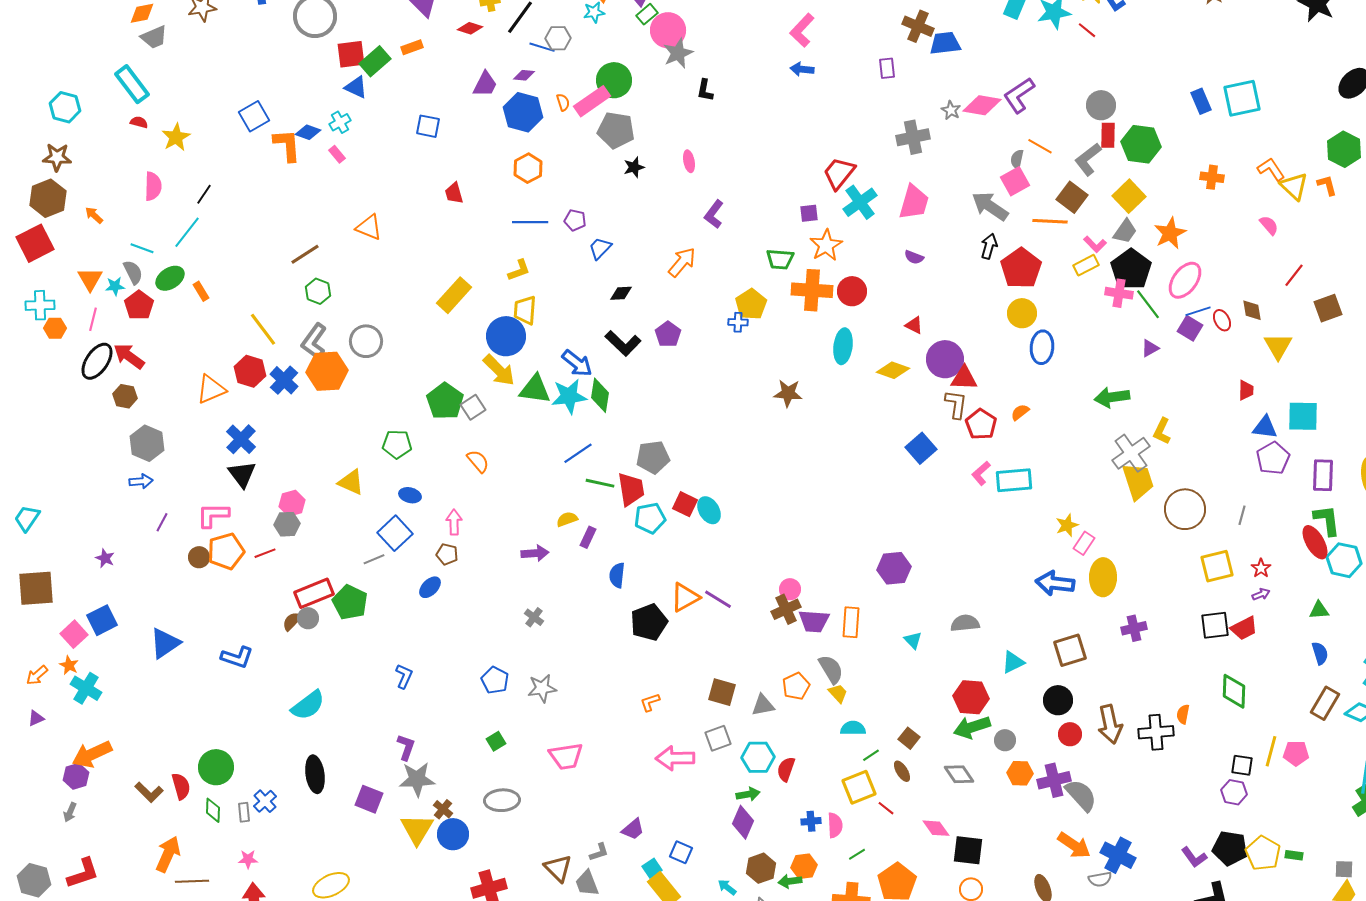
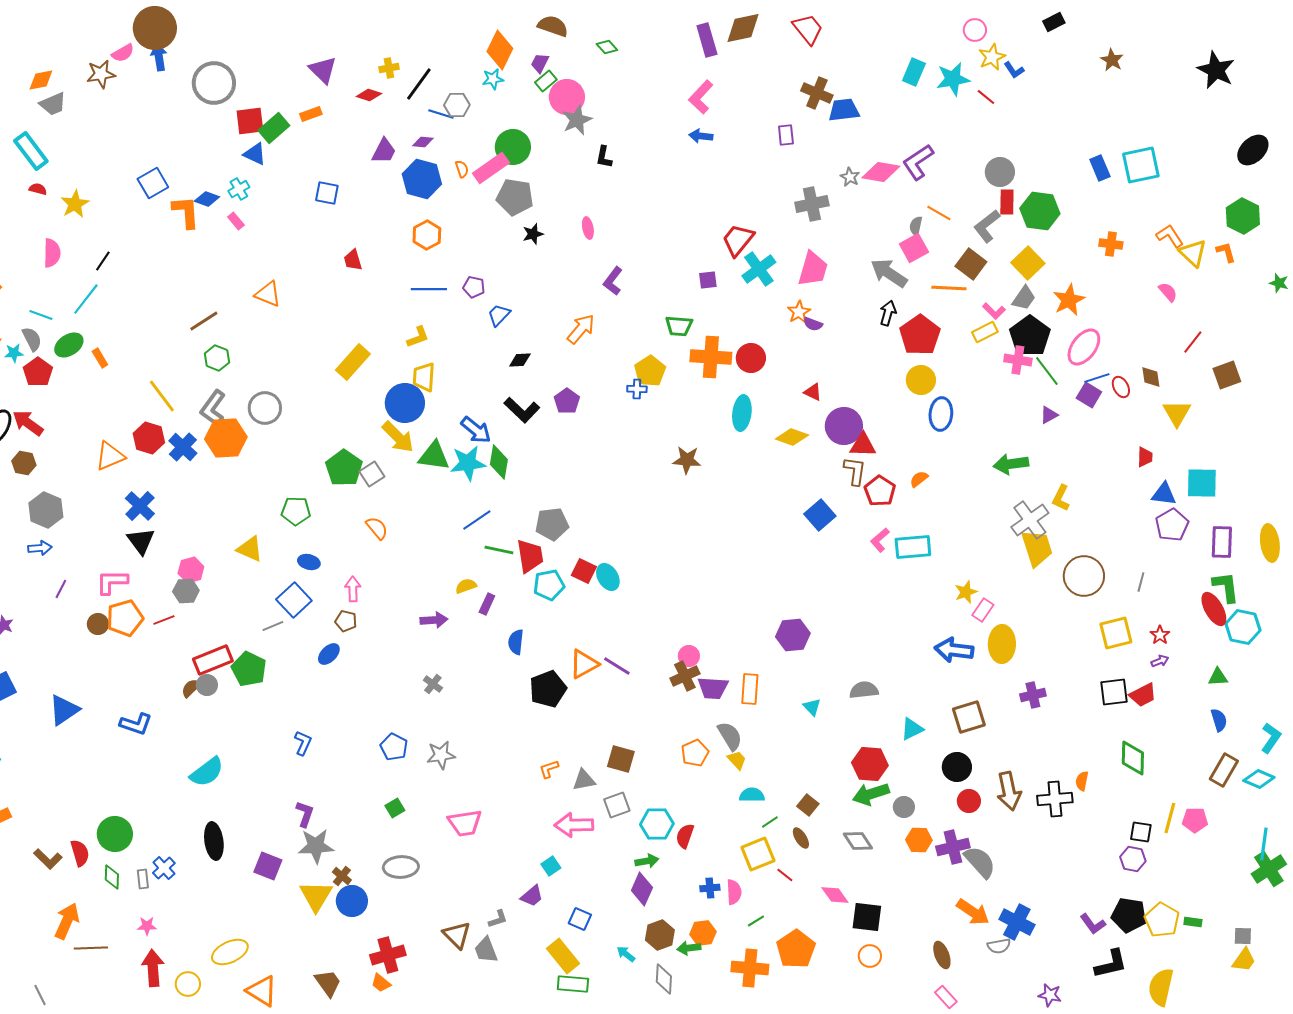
orange star: (826, 245) -> (799, 312), moved, size x0.7
gray triangle: (763, 705) -> (584, 780), moved
cyan square: (652, 868) -> (551, 866), moved

